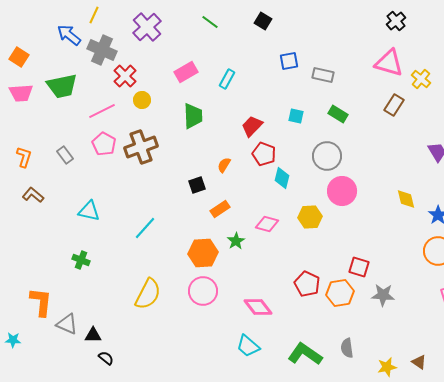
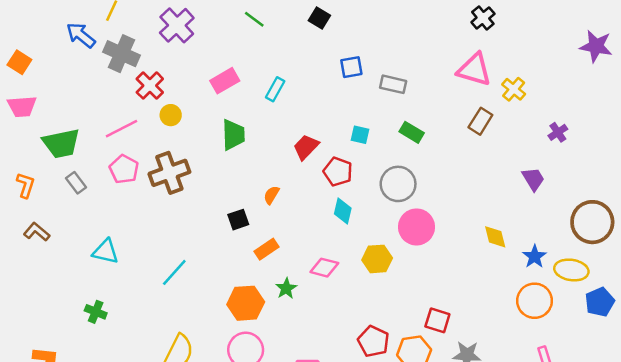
green trapezoid: (62, 86) -> (61, 143), moved
red pentagon: (264, 154) -> (338, 172), moved

